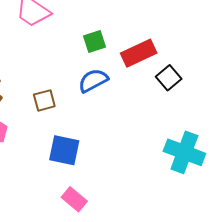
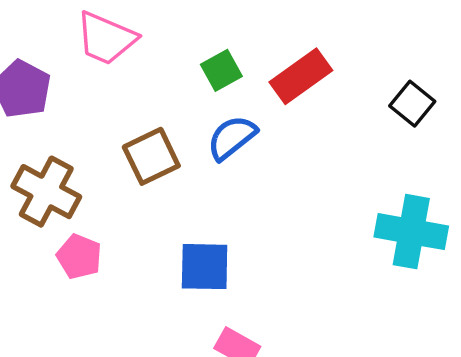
black square: (169, 78) -> (412, 104), moved
brown square: (44, 100) -> (151, 156), moved, size x1.4

